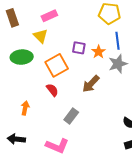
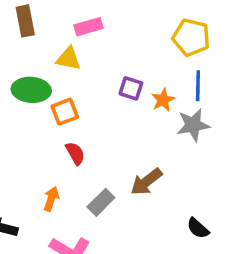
yellow triangle: (40, 36) -> (68, 59), turned -42
orange square: (57, 65) -> (65, 112), moved, size x0.7
brown arrow: (91, 84) -> (146, 182), moved
orange arrow: (25, 108) -> (51, 199), moved

